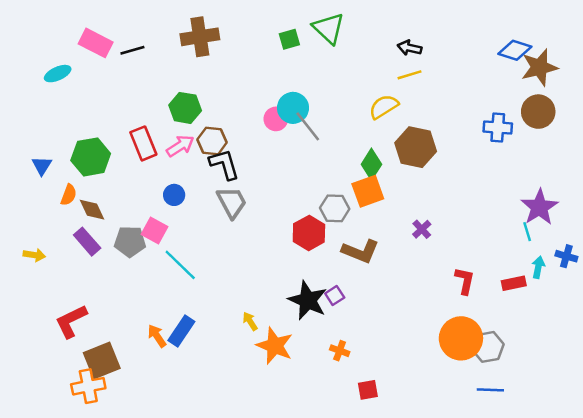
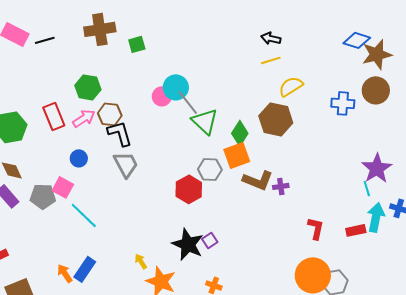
green triangle: (329, 28) -> (205, 121), moved
green square: (289, 39) -> (137, 44), moved
yellow semicircle: (384, 107) -> (291, 86), moved
purple cross: (422, 229) -> (281, 186), turned 35
brown L-shape: (360, 251) -> (258, 180), moved
cyan arrow: (538, 267) -> (376, 217), size x1.6

